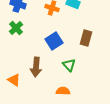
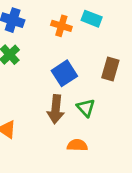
brown arrow: (36, 67) -> (56, 109), moved

